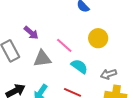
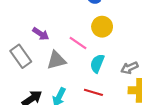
yellow circle: (98, 38) -> (102, 27), moved
cyan semicircle: (79, 66) -> (97, 63), turned -96

